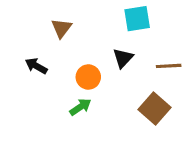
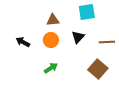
brown triangle: (61, 28) -> (53, 20), moved, turned 48
orange circle: (88, 77) -> (51, 40), moved

